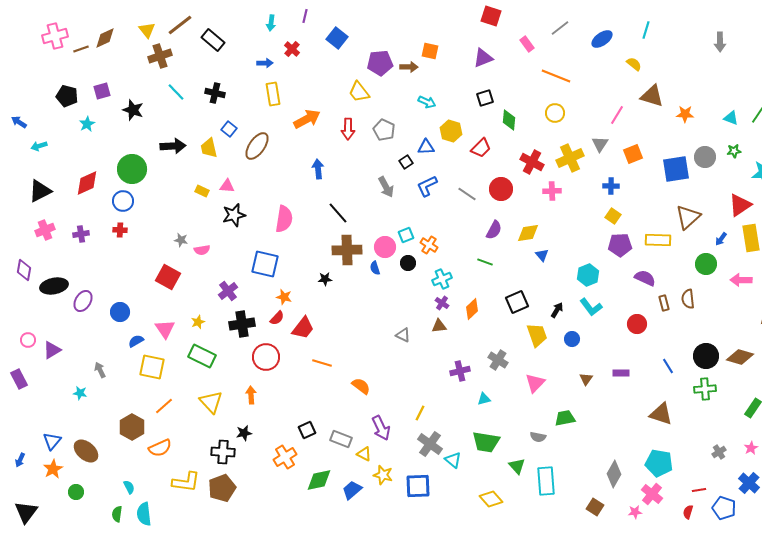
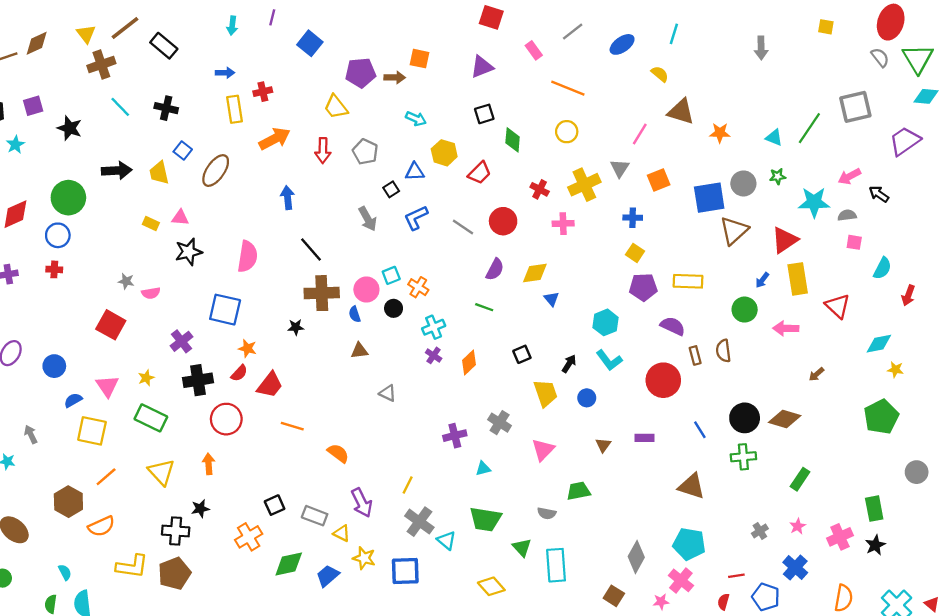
red cross: (292, 49) -> (263, 92), moved, turned 35
red cross: (532, 162) -> (540, 189), size x0.7
brown triangle: (688, 217) -> (734, 231), moved
black square: (517, 302) -> (522, 354), size x0.7
red circle: (637, 324) -> (663, 380), size x1.5
brown triangle: (439, 326) -> (359, 351), moved

